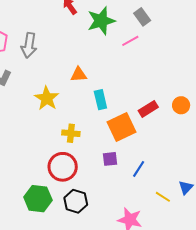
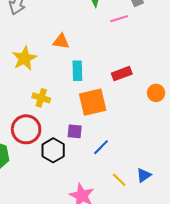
red rectangle: (148, 109) -> (122, 74), moved
black hexagon: (76, 201) -> (53, 150), moved

